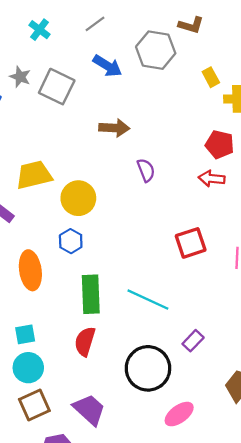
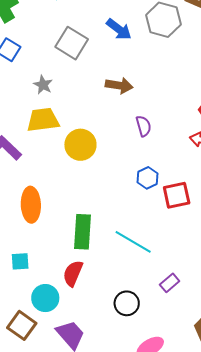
gray star: (20, 77) -> (43, 85), moved
blue hexagon: (71, 241) -> (148, 178), moved
cyan circle: (28, 368) -> (45, 298), moved
black circle: (148, 368) -> (127, 303), size x0.6
brown square: (34, 405) -> (22, 325), turned -36

